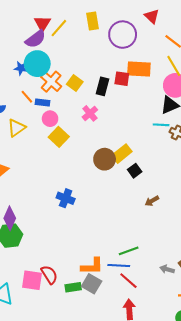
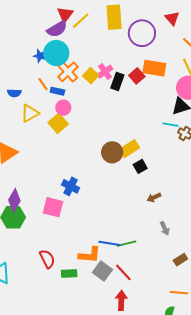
yellow rectangle: (92, 21) -> (114, 17), size x1.4
red square: (122, 79) -> (137, 76), turned 35
pink cross: (90, 113) -> (105, 72), moved
yellow square: (59, 137) -> (58, 123), moved
blue line: (119, 265) -> (109, 243), moved
gray arrow: (167, 269) -> (165, 228), moved, turned -136
pink square: (32, 280) -> (53, 207), moved
gray square: (92, 284) -> (102, 271), moved

